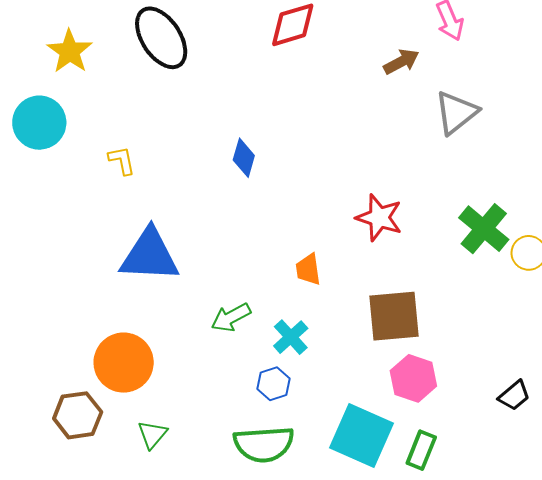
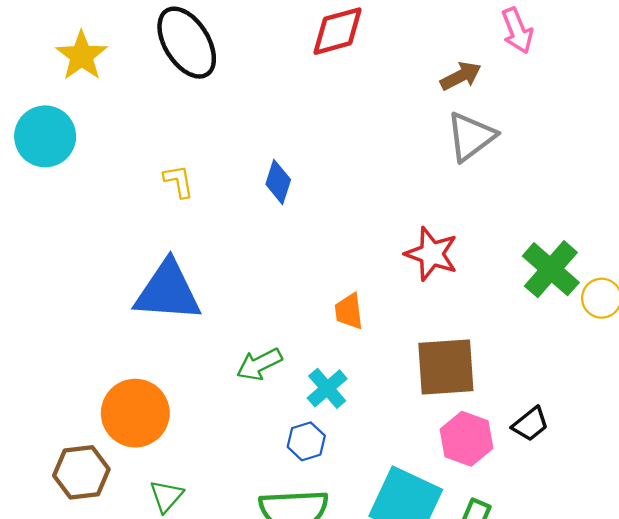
gray triangle: (456, 113) -> (471, 137), moved
yellow L-shape: (122, 160) -> (179, 181), moved
black trapezoid: (514, 396) -> (530, 424), moved

